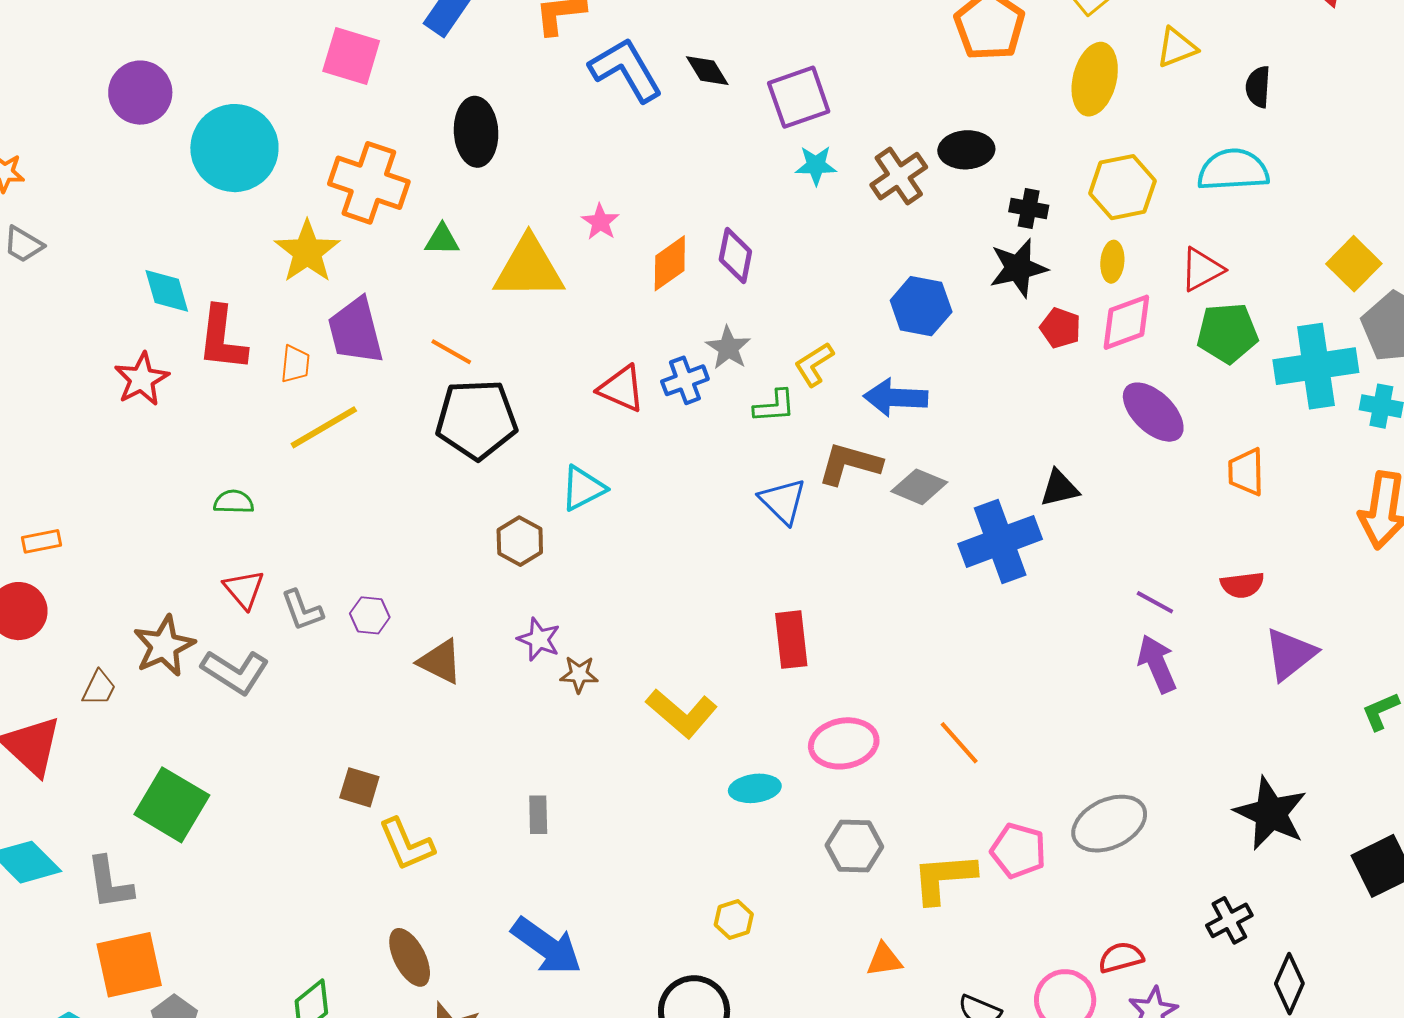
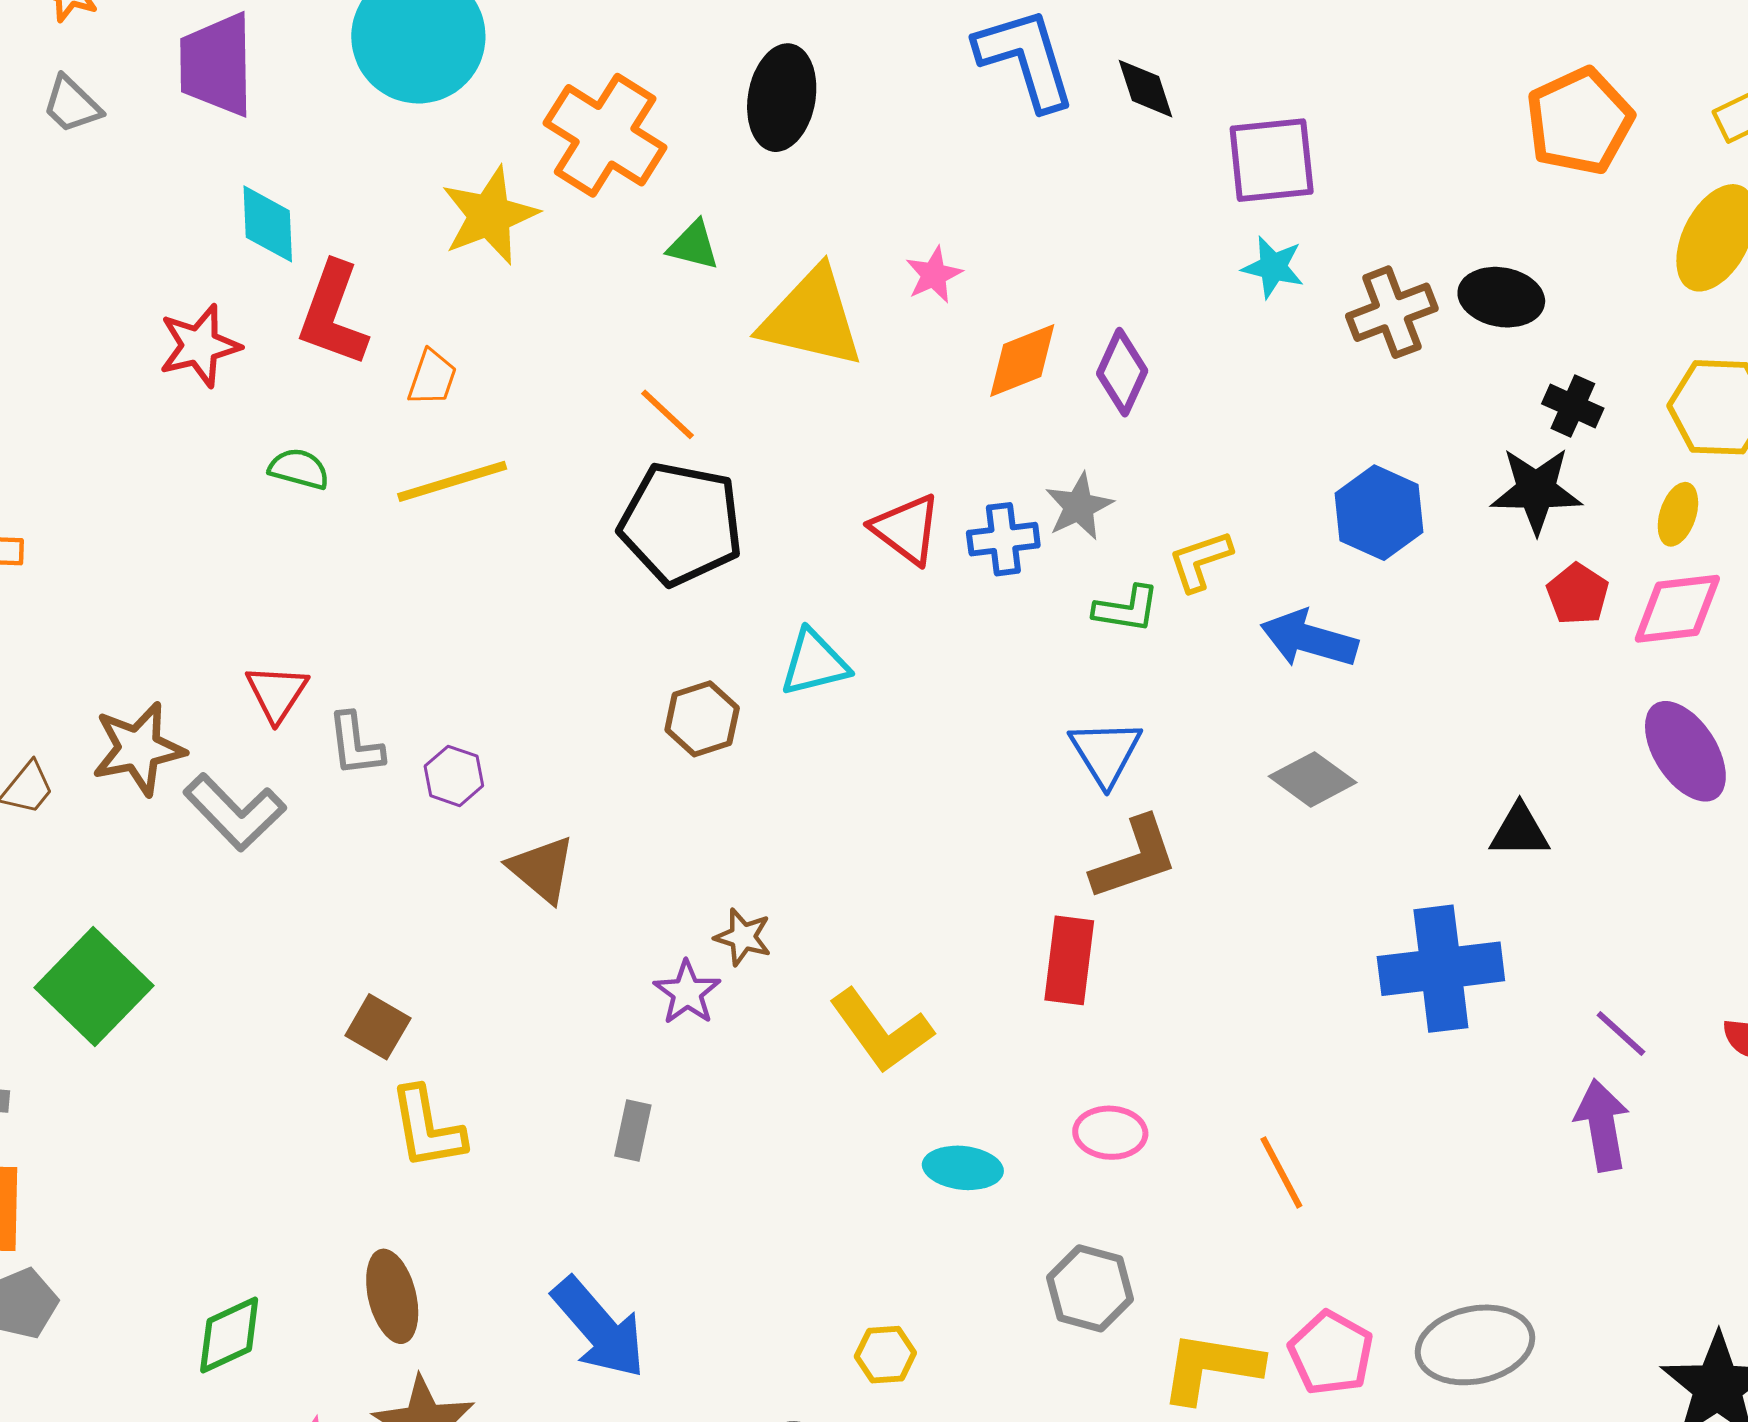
purple trapezoid: (356, 331) -> (217, 65), moved
brown L-shape: (850, 464) -> (1135, 858), moved, turned 132
green semicircle: (234, 502) -> (299, 469), moved
blue cross: (1000, 541) -> (1441, 969), moved
purple star: (539, 639) -> (687, 992), moved
pink ellipse: (844, 743) -> (1110, 1133), size x0.7

